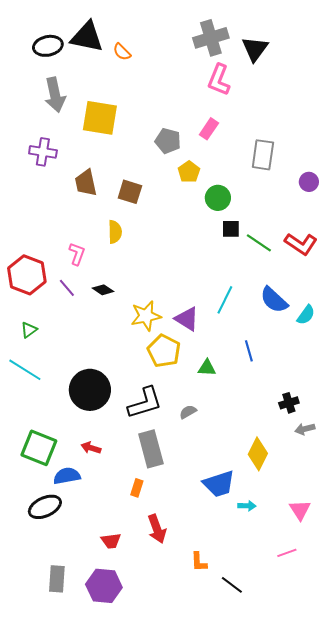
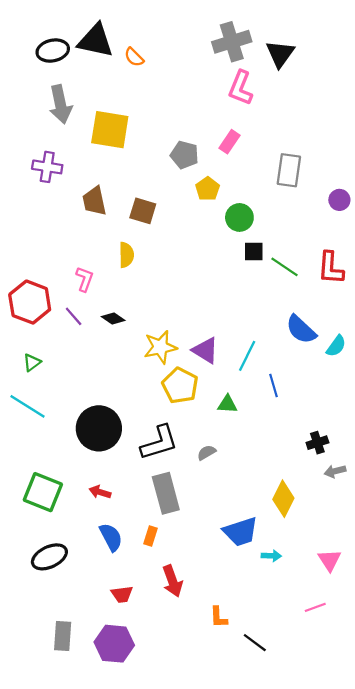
red L-shape: (301, 244) -> (331, 268), turned 60
cyan line: (225, 300) -> (247, 356), moved
blue semicircle: (67, 476) -> (111, 537), moved, turned 72

